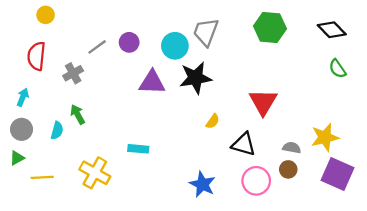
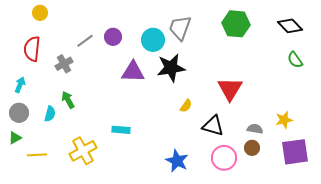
yellow star: (325, 137) -> (284, 120), size x0.7
yellow cross: (95, 173) -> (83, 151), turned 32
purple square: (337, 174) -> (295, 152), turned -32

